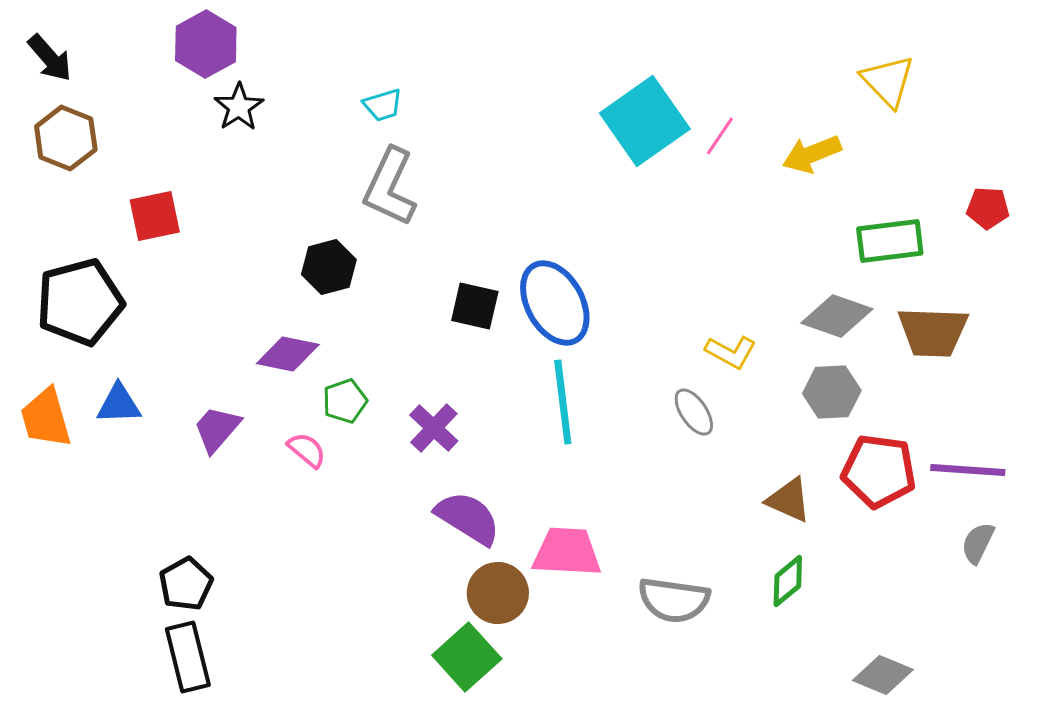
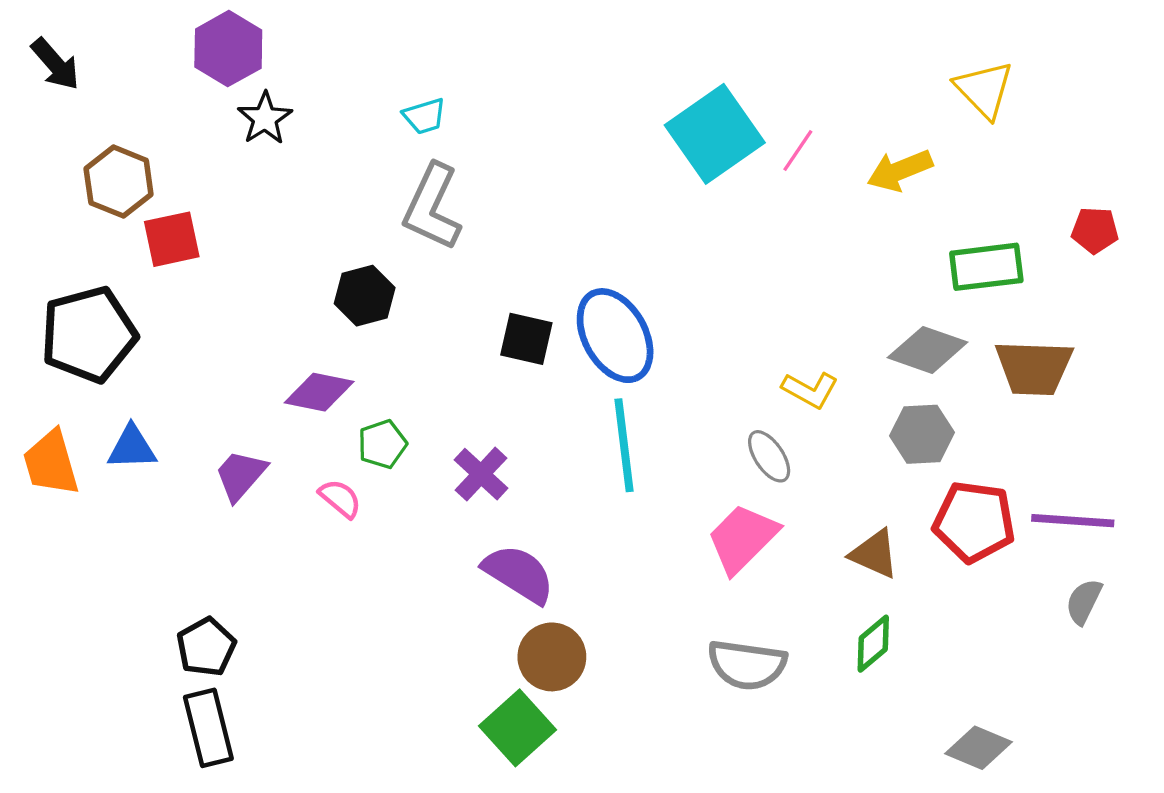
brown hexagon: (66, 138) -> (119, 182), moved
pink trapezoid: (567, 552) -> (742, 538), moved, turned -48

